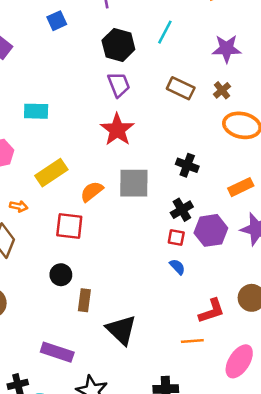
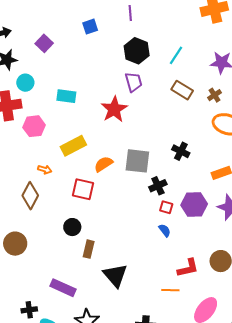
cyan line: (165, 32) -> (176, 55), moved
red star: (117, 130) -> (114, 109), moved
black cross: (182, 210) -> (158, 186), moved

